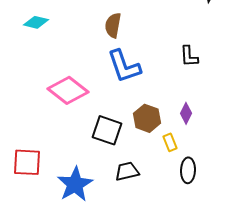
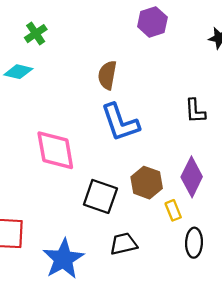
pink diamond: (68, 90) -> (55, 150), turned 42
purple diamond: (186, 113) -> (192, 177), size x1.6

